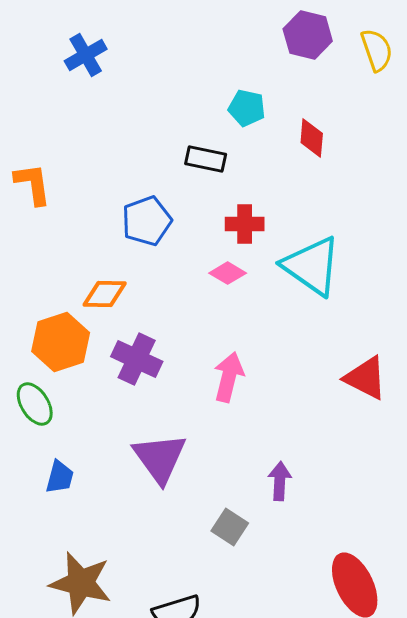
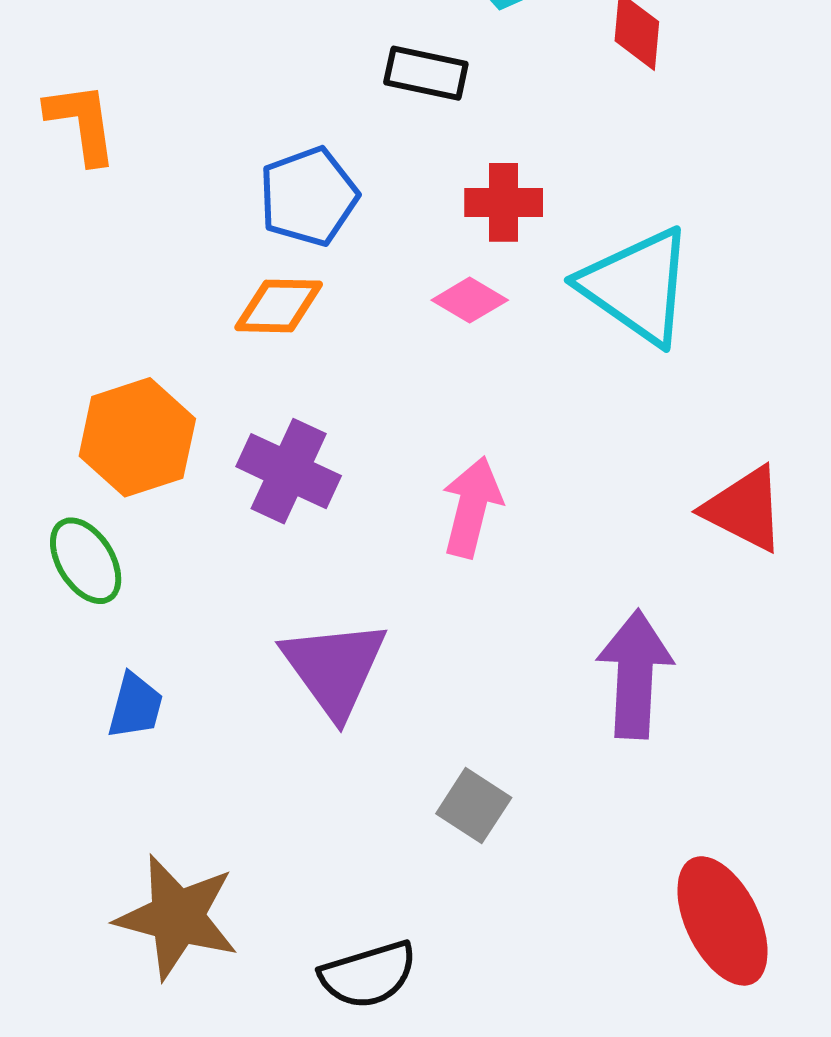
orange diamond: (105, 294) -> (279, 306), moved
purple arrow: (280, 481) -> (635, 674), moved, size x1.6

